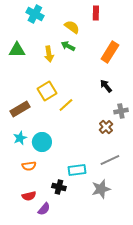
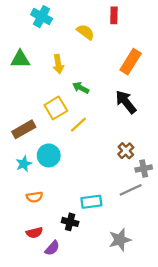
green arrow: (68, 46) -> (81, 88), moved
black arrow: (106, 86) -> (126, 102), size x1.5
gray cross: (121, 111) -> (144, 169), moved
cyan circle: (42, 142) -> (49, 155), moved
gray star: (101, 189) -> (120, 240), moved

